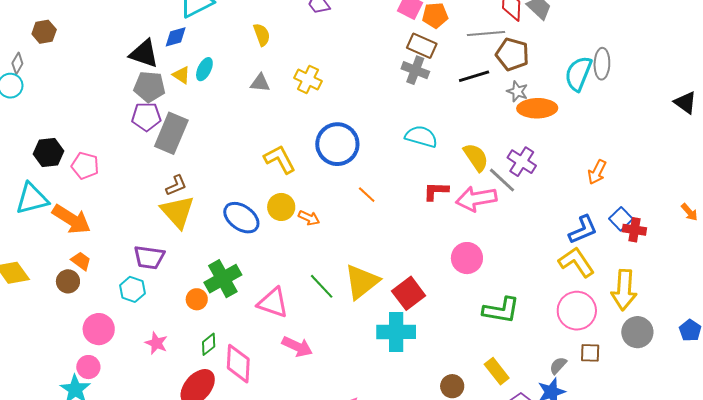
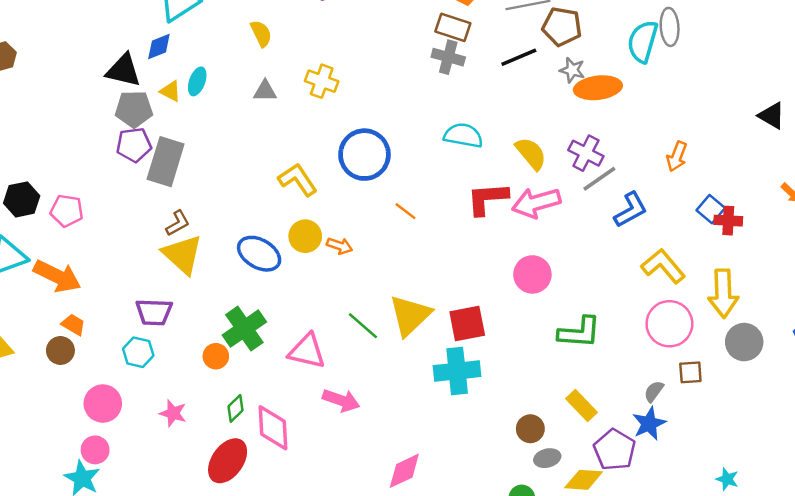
black triangle: (685, 103) -> (772, 116), moved
gray line: (502, 180) -> (599, 179), moved, turned -72
red L-shape: (436, 191) -> (487, 199), size x1.4
blue L-shape: (583, 230) -> (631, 210), moved
red square: (409, 293) -> (467, 324), turned 32

